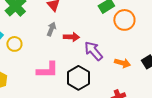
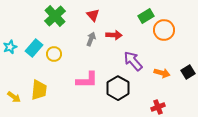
red arrow: (71, 37) -> (114, 35), moved

